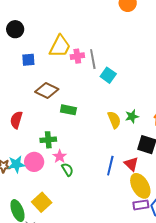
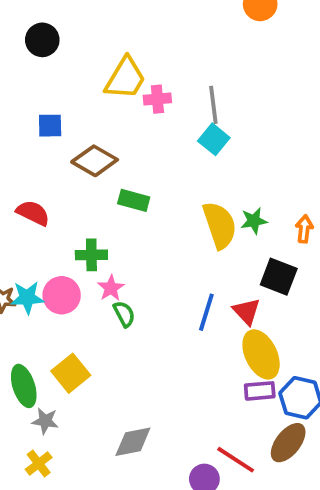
gray line: (93, 59) -> (213, 105), moved
blue square: (28, 60) -> (50, 126), moved
red semicircle: (16, 120) -> (33, 213), turned 96
yellow semicircle: (114, 120) -> (220, 225), size x1.4

